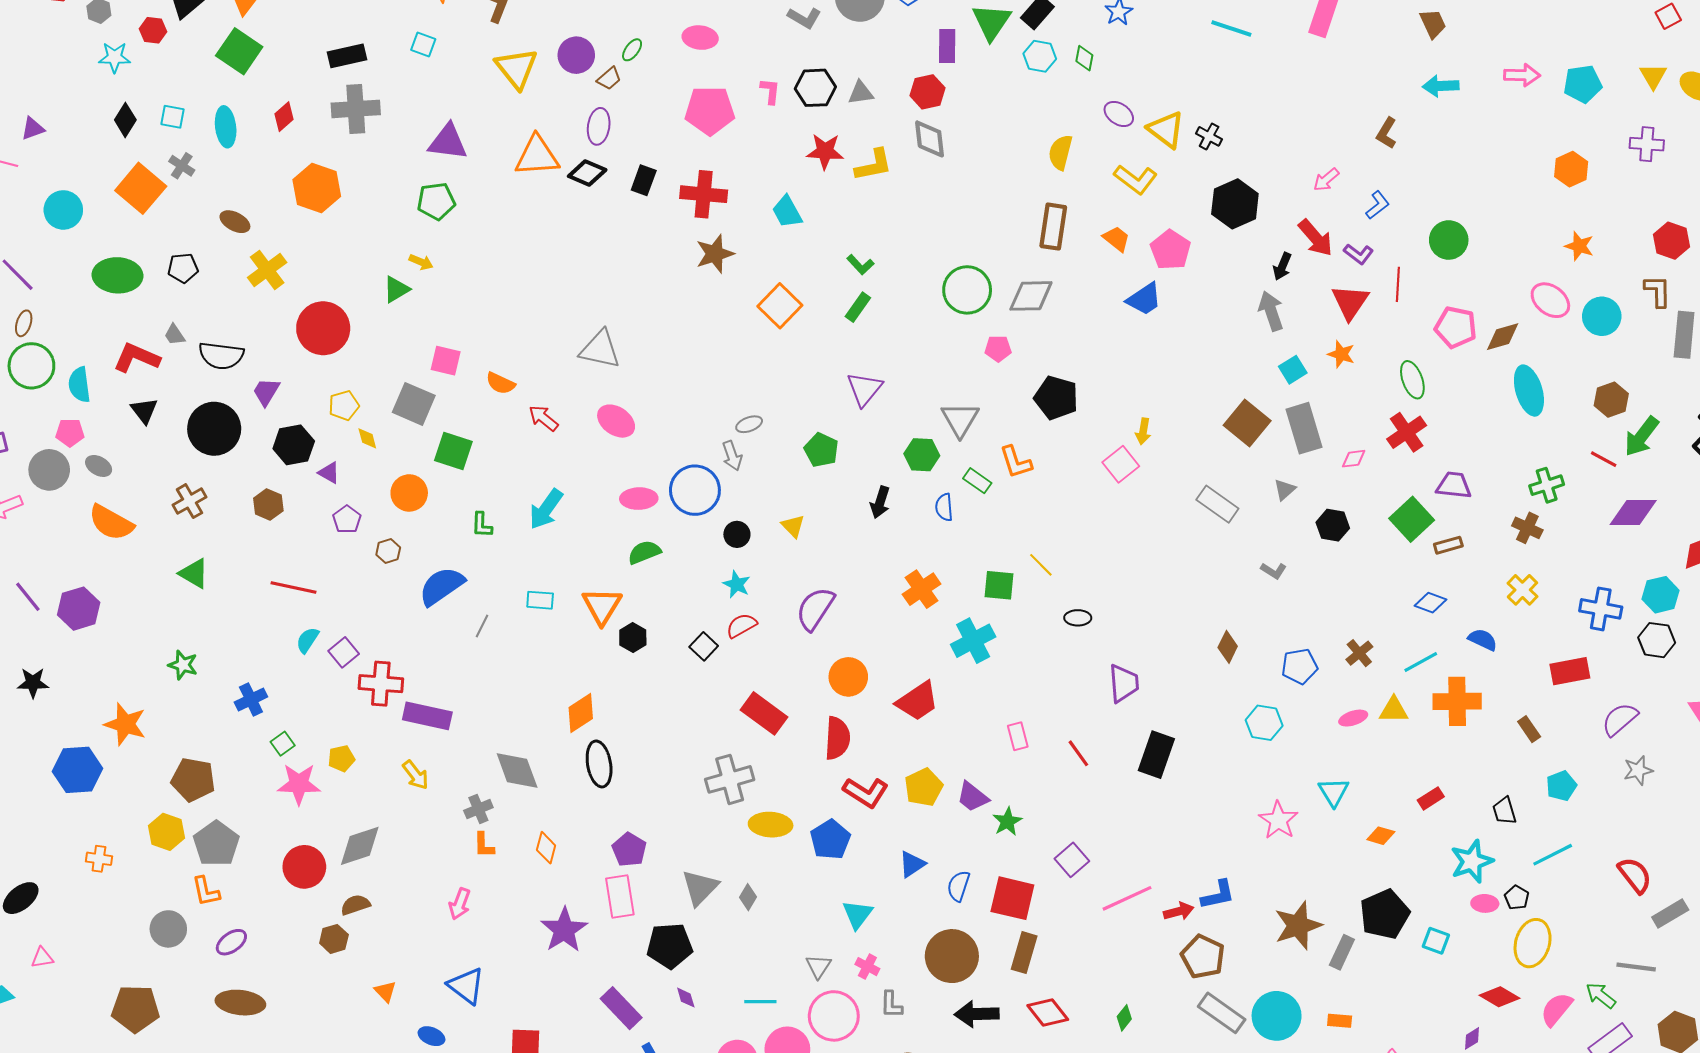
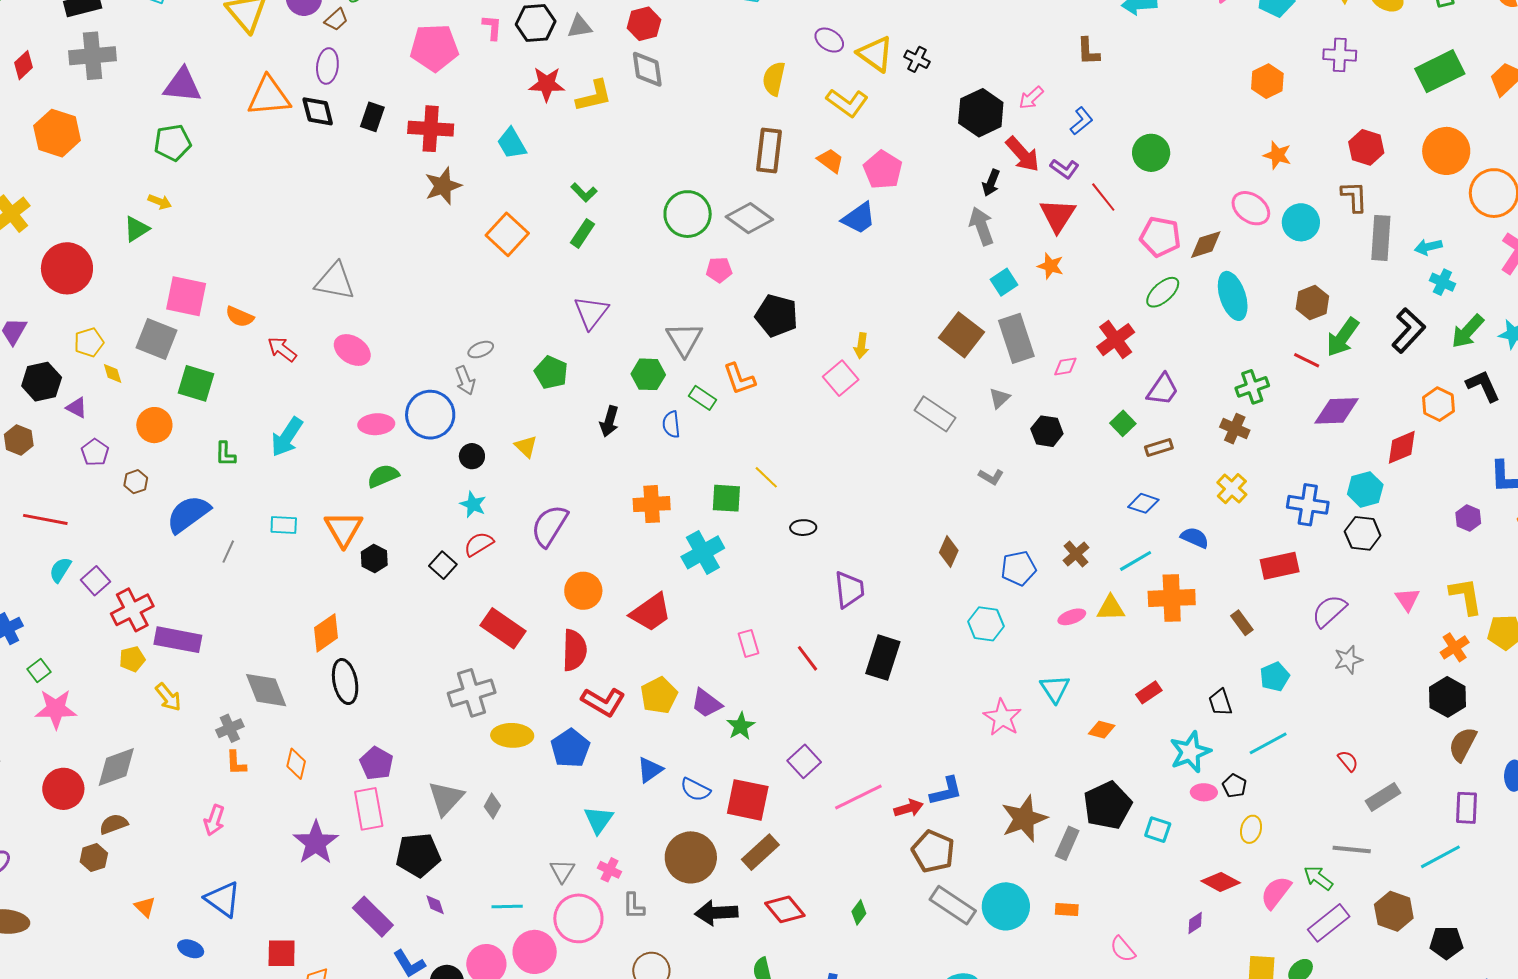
brown L-shape: (1387, 133) -> (1088, 51), turned -32
black diamond: (587, 173) -> (318, 111), turned 54
black hexagon: (1235, 204) -> (981, 113), moved
red line: (1398, 284) -> (1103, 197), turned -40
gray diamond: (1031, 296) -> (749, 218), turned 39
pink square: (446, 361) -> (186, 296), size x1.4
green ellipse: (1412, 380) -> (1163, 292), moved, turned 69
purple trapezoid: (1454, 485) -> (1163, 390), turned 120
green square: (1412, 519) -> (1123, 423), size x0.6
orange cross: (922, 589) -> (652, 504), turned 33
red cross: (381, 684) -> (132, 610), turned -30
yellow pentagon: (341, 758) -> (132, 659), moved
red semicircle: (1635, 875) -> (1348, 761), size x0.6
blue semicircle: (959, 886) -> (695, 790), turned -80
yellow ellipse: (1533, 943) -> (1251, 829), size x0.6
brown rectangle: (1024, 953) -> (760, 852), turned 33

